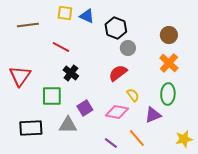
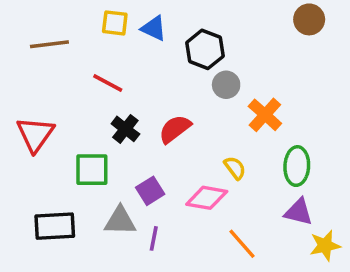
brown circle: (169, 35) -> (309, 19), moved
orange cross: (169, 63) -> (265, 115), moved
red semicircle: (118, 73) -> (175, 129), moved
purple triangle: (153, 115) -> (299, 212), moved, turned 36
purple line: (111, 143) -> (154, 238), moved, turned 64

